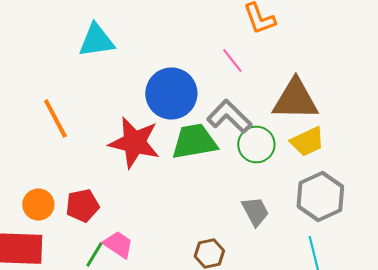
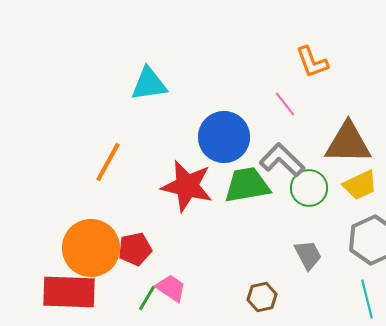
orange line: (55, 118) -> (108, 162), turned 57
orange circle: (38, 204) -> (91, 248), size x1.8

